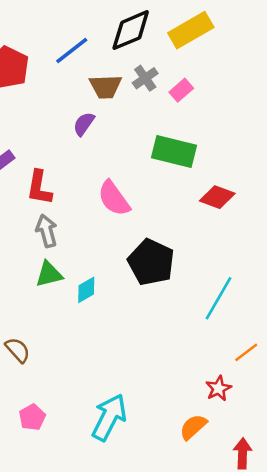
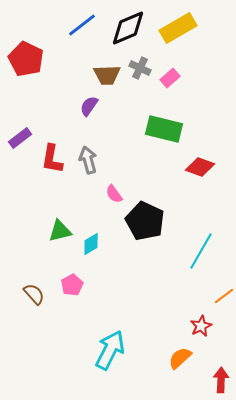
blue line: (72, 50) -> (82, 25), moved
gray cross: (145, 78) -> (140, 68), turned -30
pink semicircle: (114, 198) -> (114, 194), moved, size x0.6
gray arrow: (47, 231) -> (88, 160), moved
pink pentagon: (32, 417) -> (72, 285), moved

